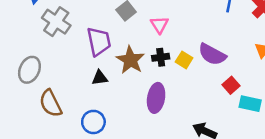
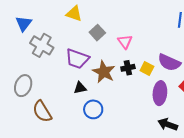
purple trapezoid: (99, 41) -> (77, 59), turned 125
purple ellipse: (156, 98) -> (160, 93), moved
blue circle: (93, 122) -> (93, 109), moved

